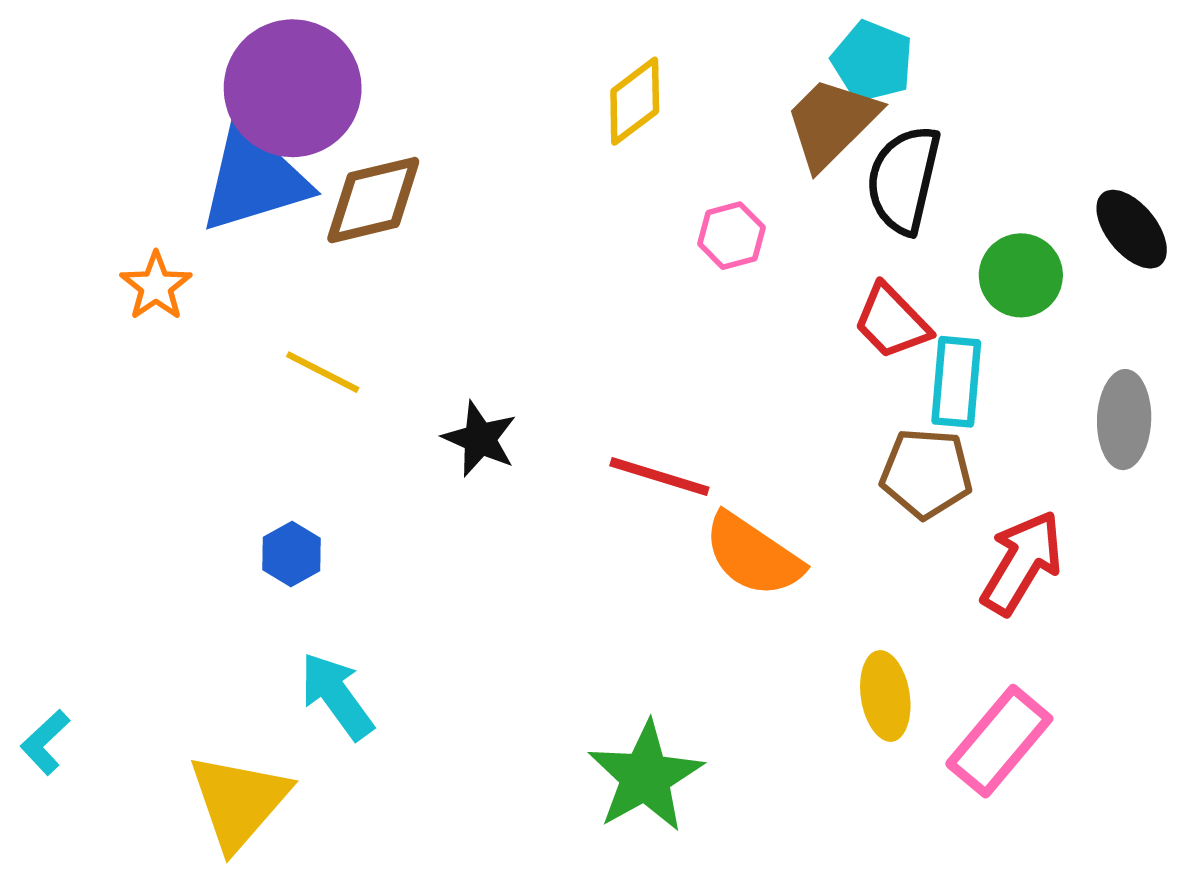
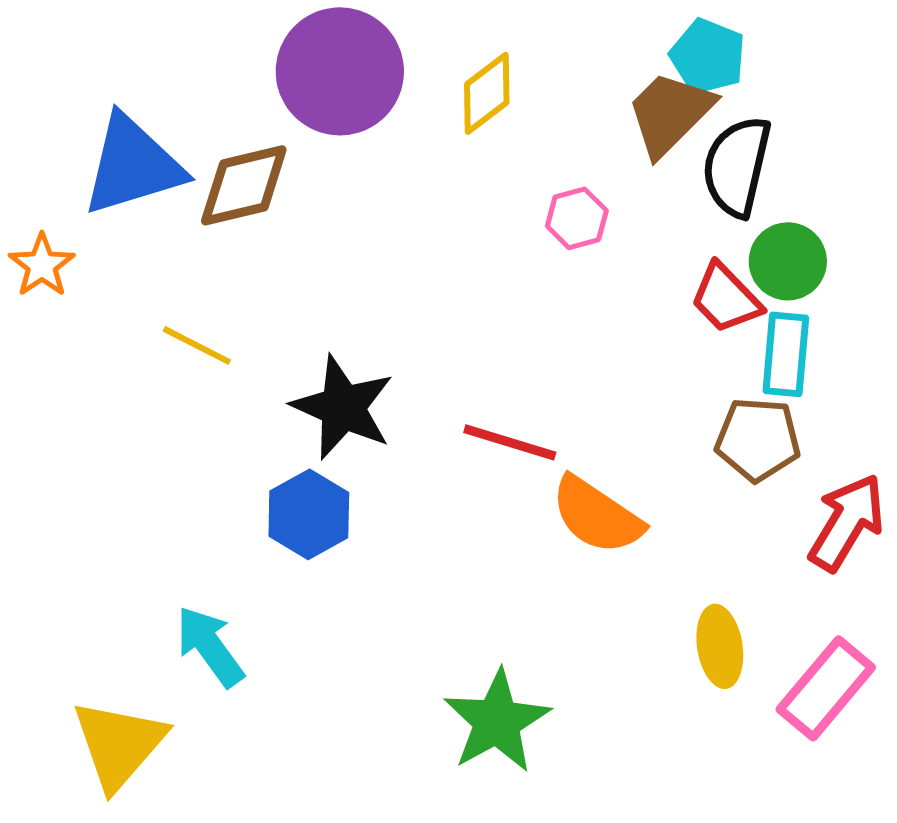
purple circle: (293, 88) -> (340, 71), moved
green circle: (1021, 275) -> (788, 261), moved
black star: (480, 439) -> (343, 407), size x1.5
blue hexagon: (292, 554) -> (309, 514), moved, size x1.5

